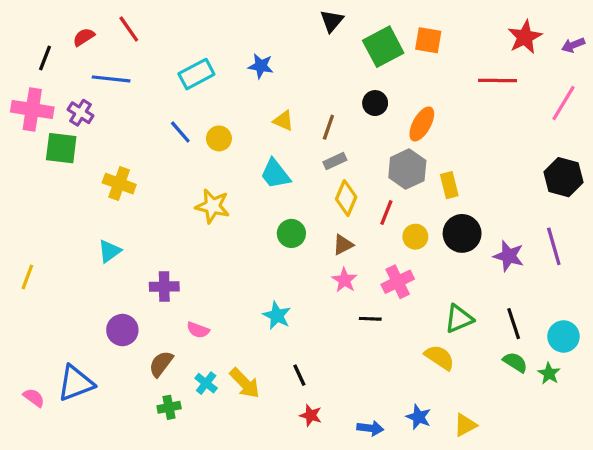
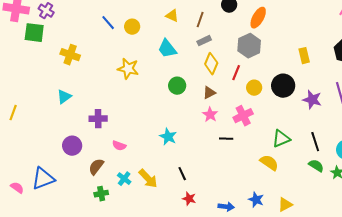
yellow rectangle: (449, 185) -> (304, 56), moved

